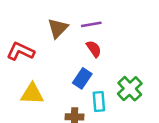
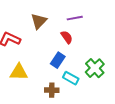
purple line: (91, 24) -> (75, 18), moved
cyan rectangle: (99, 101) -> (71, 78), turned -56

